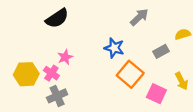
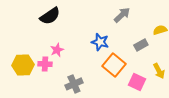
pink cross: (51, 73) -> (45, 64), turned -32
gray cross: (57, 96) -> (74, 84), moved

